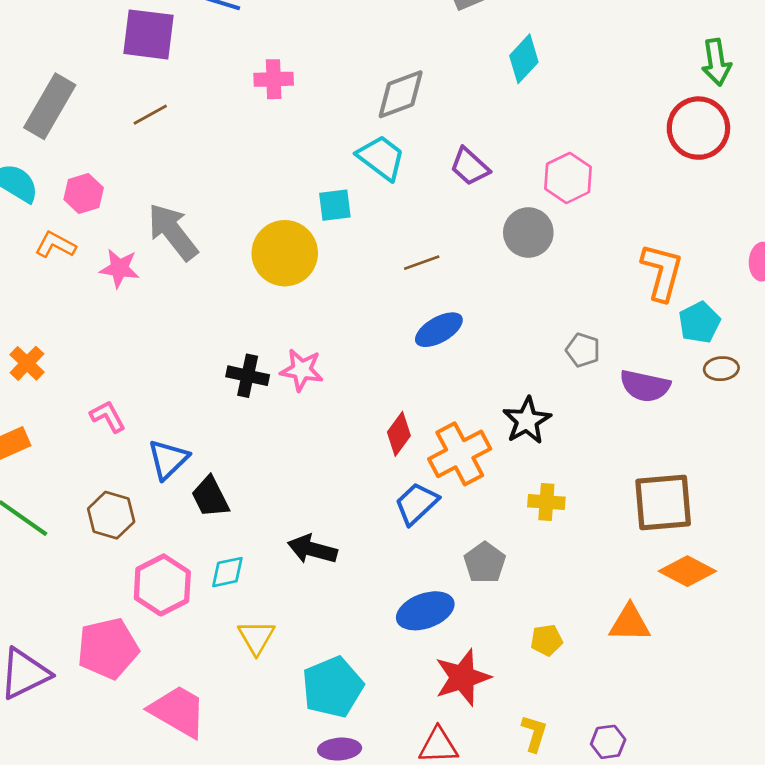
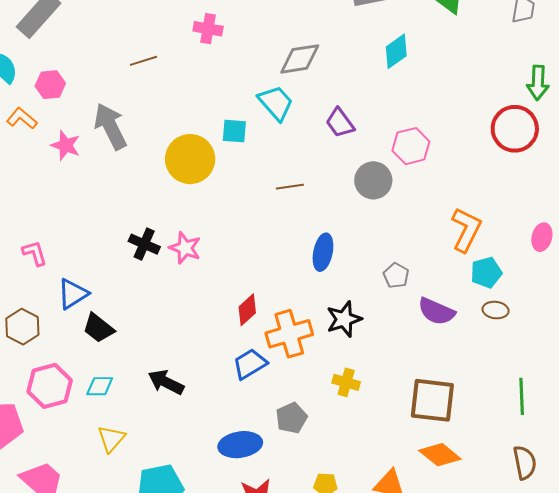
brown line: (150, 115) -> (143, 61), moved
blue ellipse: (439, 330) -> (323, 252), moved, turned -60
black trapezoid: (210, 497) -> (98, 328), turned -36

